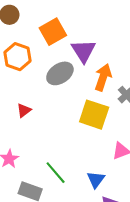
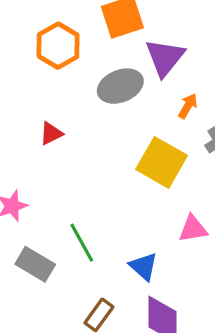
orange arrow: (103, 77) -> (188, 106), size x0.6
blue triangle: (96, 180) -> (144, 267), turned -36

